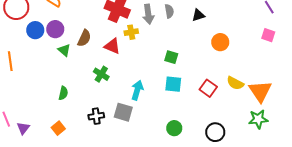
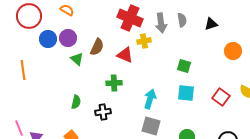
green cross: (101, 74) -> (114, 83), turned -35
gray square: (123, 112) -> (151, 126), moved
black cross: (96, 116) -> (103, 112), moved

